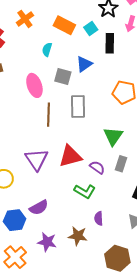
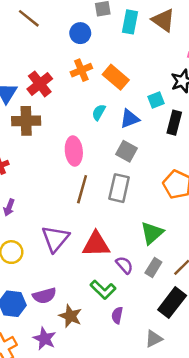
orange rectangle: (64, 25) -> (116, 77), moved
blue triangle: (84, 64) -> (130, 119), moved
gray square: (63, 77) -> (126, 151), moved
purple semicircle: (99, 218) -> (117, 315), moved
brown star: (78, 236) -> (70, 316), moved

